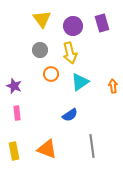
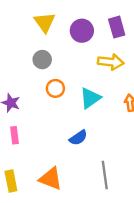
yellow arrow: (70, 53) -> (111, 62), moved, turned -70

